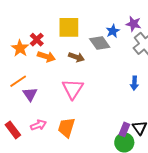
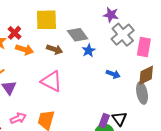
blue star: (113, 31) -> (89, 51), moved
blue arrow: (134, 83) -> (113, 74), turned -72
pink triangle: (73, 89) -> (52, 81), turned -35

